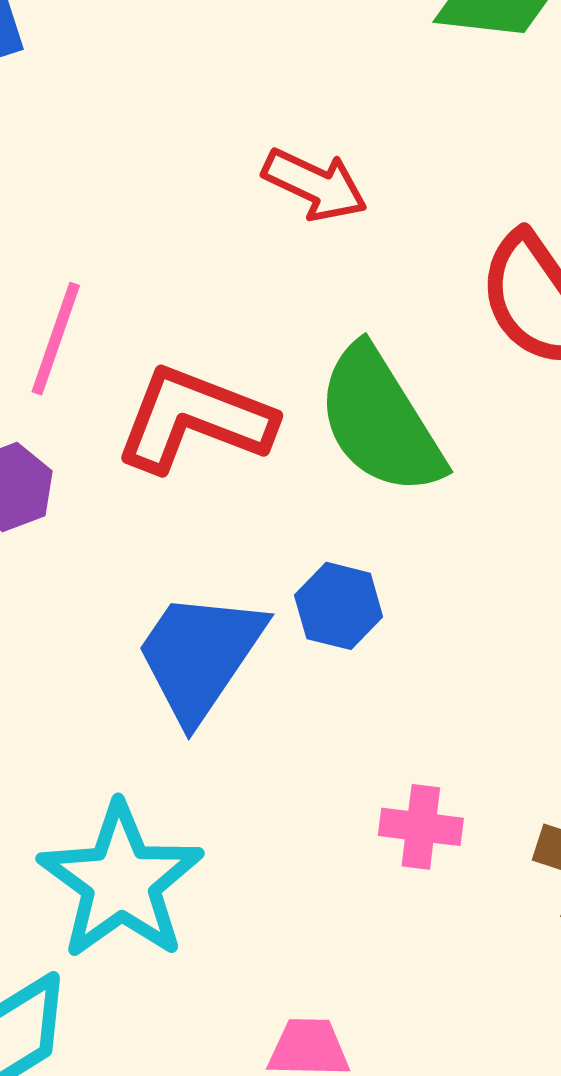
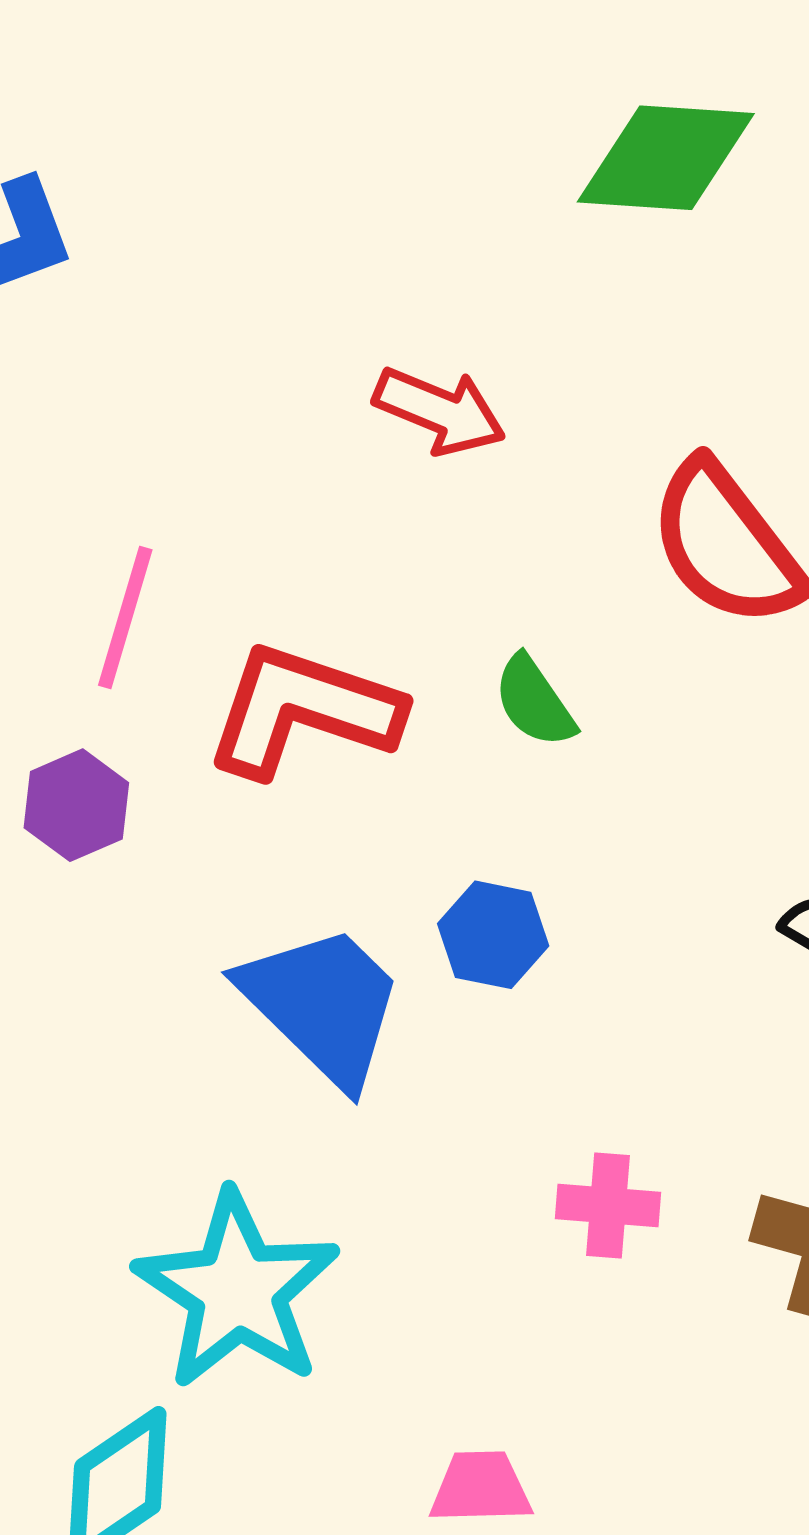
green semicircle: (380, 421) -> (534, 702), size x0.5
blue trapezoid: (200, 656) -> (323, 1004), turned 103

